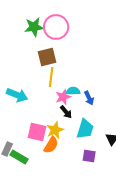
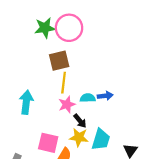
cyan arrow: (17, 95) -> (26, 102), turned -105
pink star: (63, 97) -> (67, 104), moved
blue arrow: (89, 98) -> (105, 96), moved, turned -72
yellow star: (55, 130) -> (79, 137), moved, turned 30

